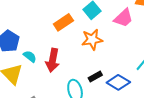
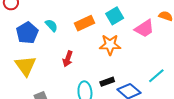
cyan semicircle: (30, 56) -> (51, 25), moved
red arrow: (53, 60) -> (68, 59), size x0.7

